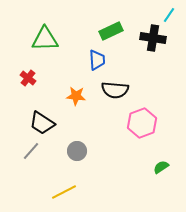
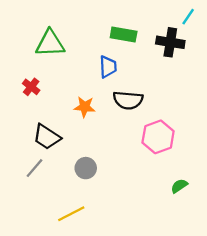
green rectangle: (111, 31) -> (124, 35), turned 35

